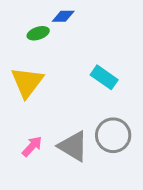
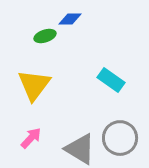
pink arrow: (32, 146) -> (31, 138), moved

